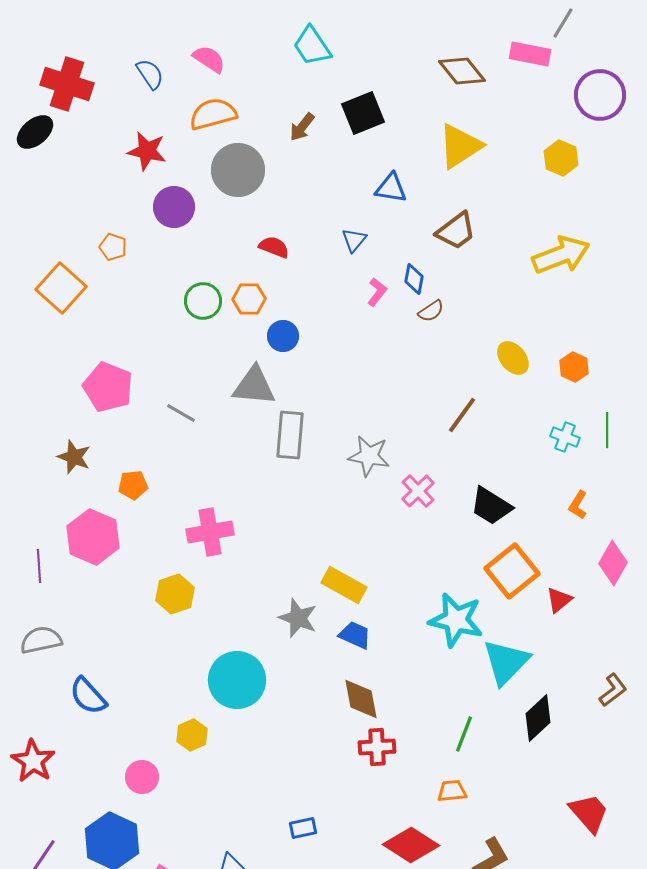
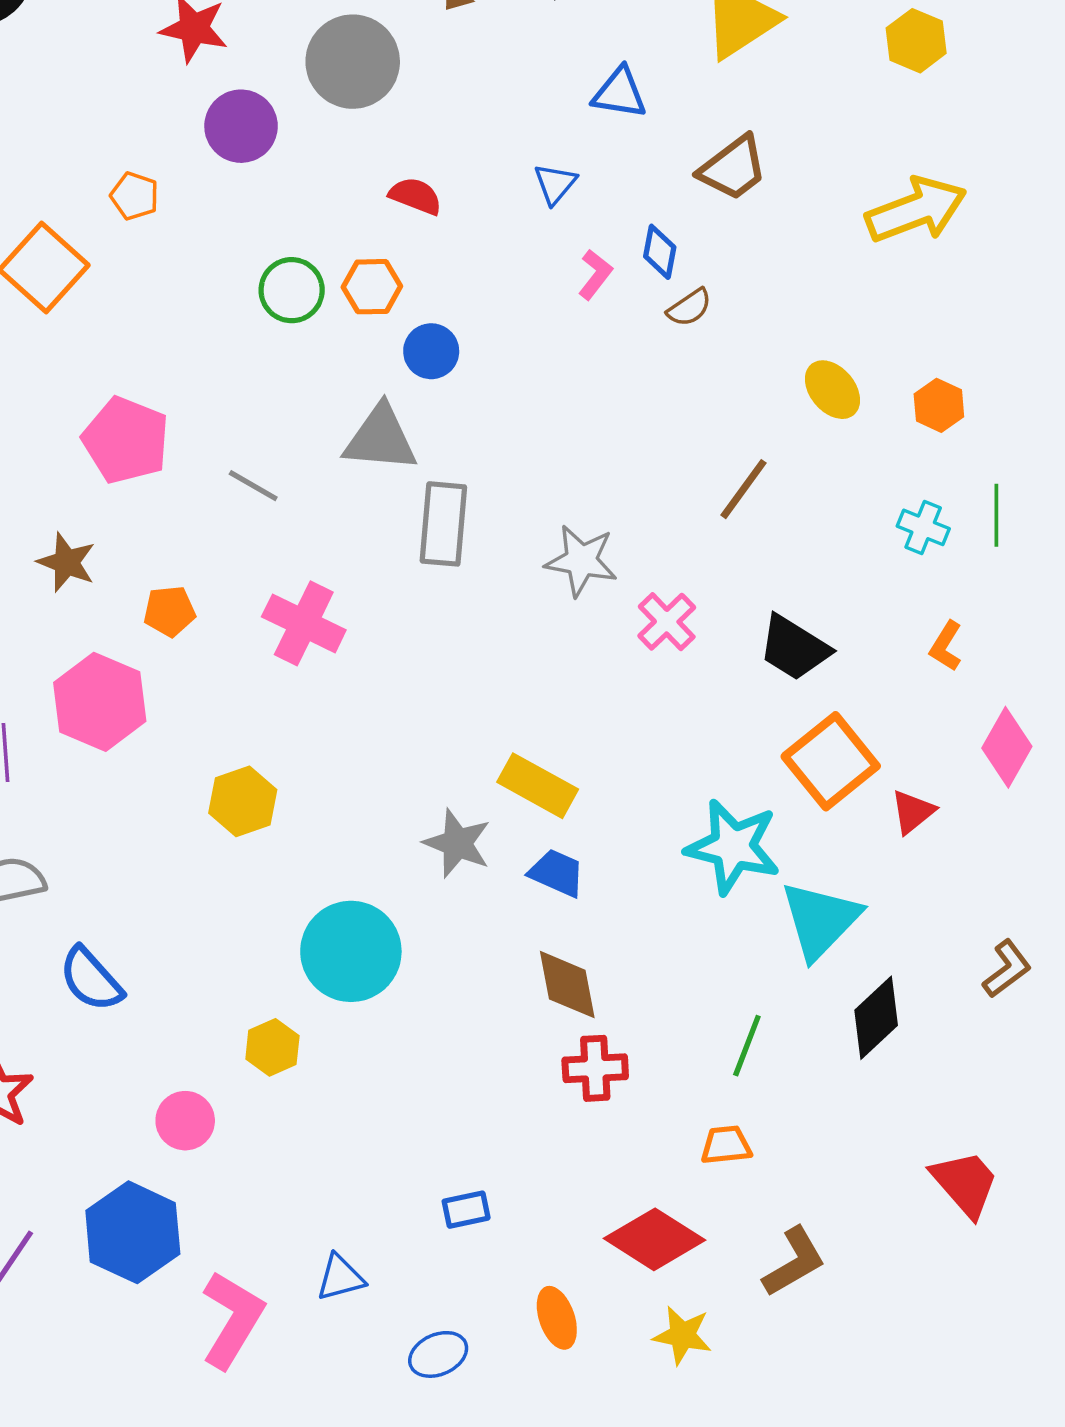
pink cross: (210, 532) -> (304, 623), moved, turned 36

